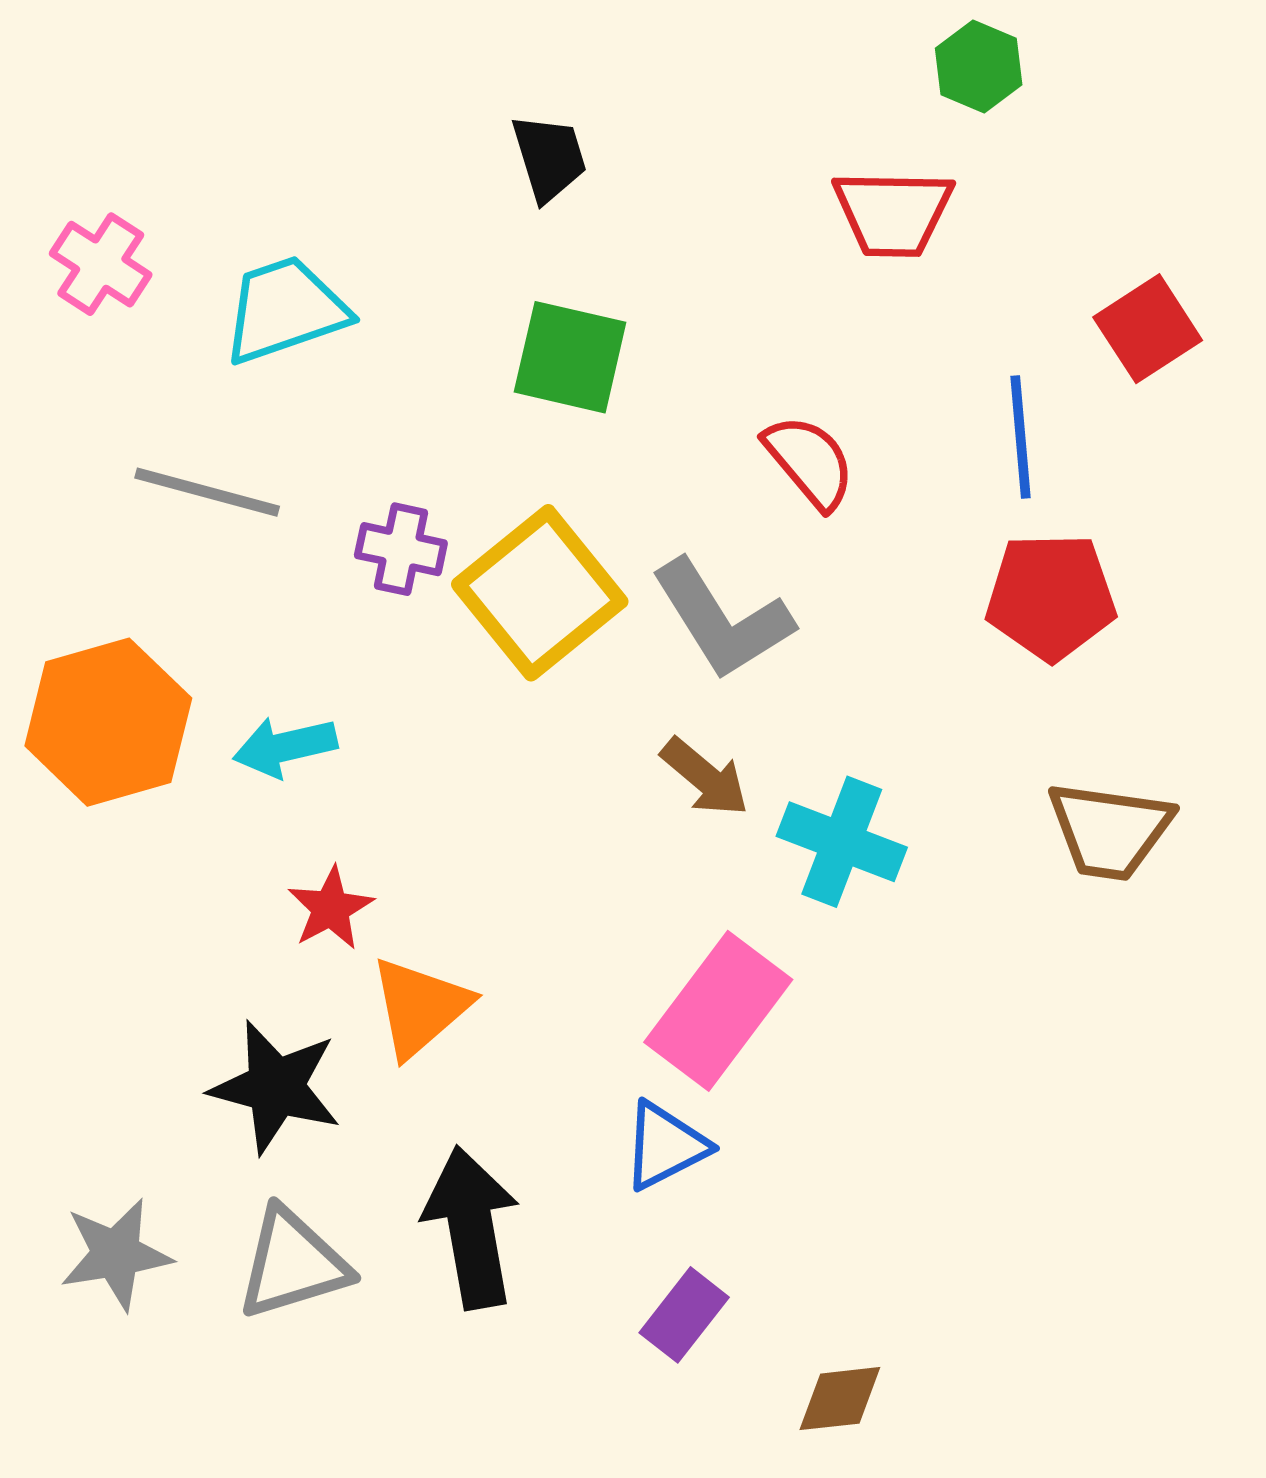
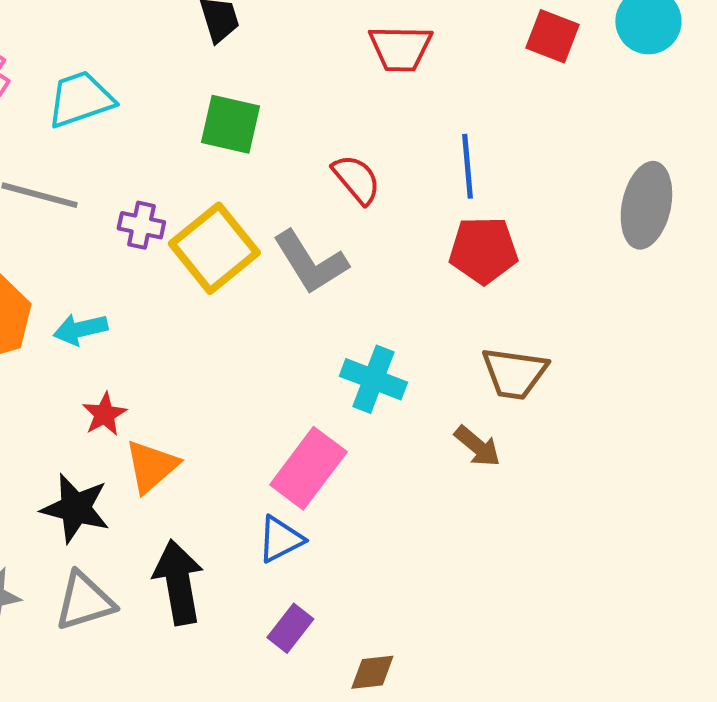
red square: (1148, 329) -> (552, 36), moved, turned -36
brown arrow: (705, 777) -> (477, 446), moved

